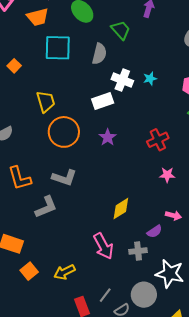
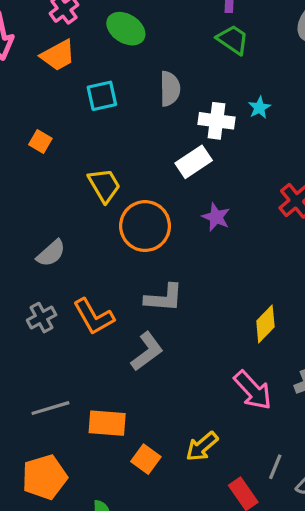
green trapezoid: (121, 30) -> (233, 40), moved
cyan square: (58, 48) -> (102, 96), size x0.7

